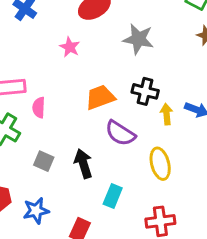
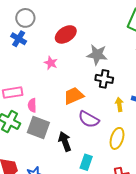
black cross: (145, 91) -> (104, 79), moved
gray square: (44, 161) -> (38, 128), moved, size x1.6
yellow ellipse: (160, 164) -> (117, 138), turned 35

